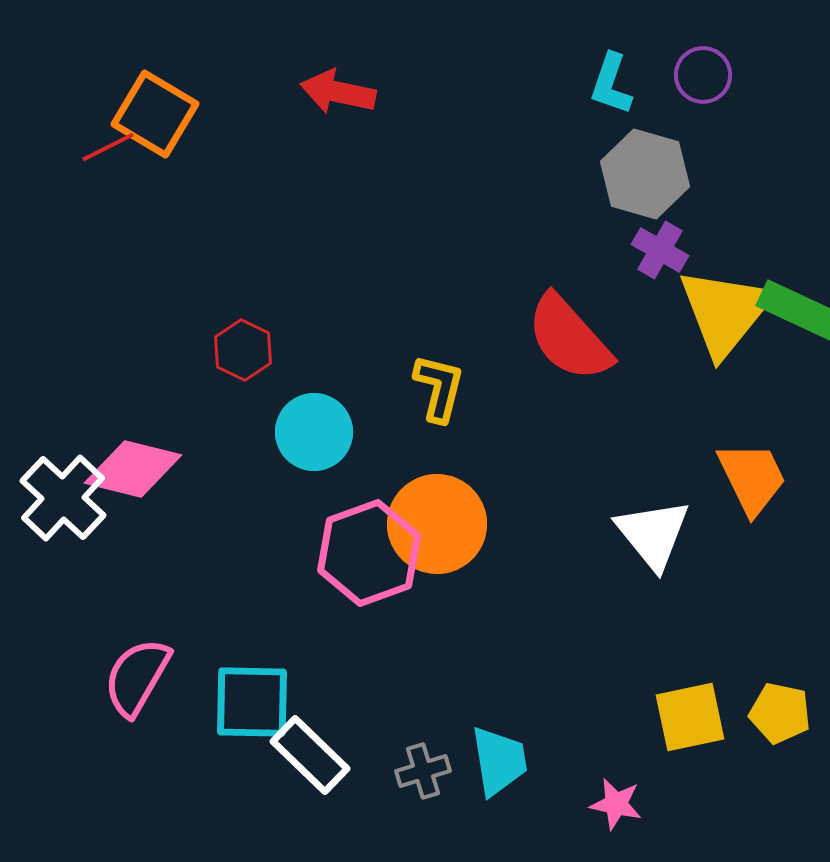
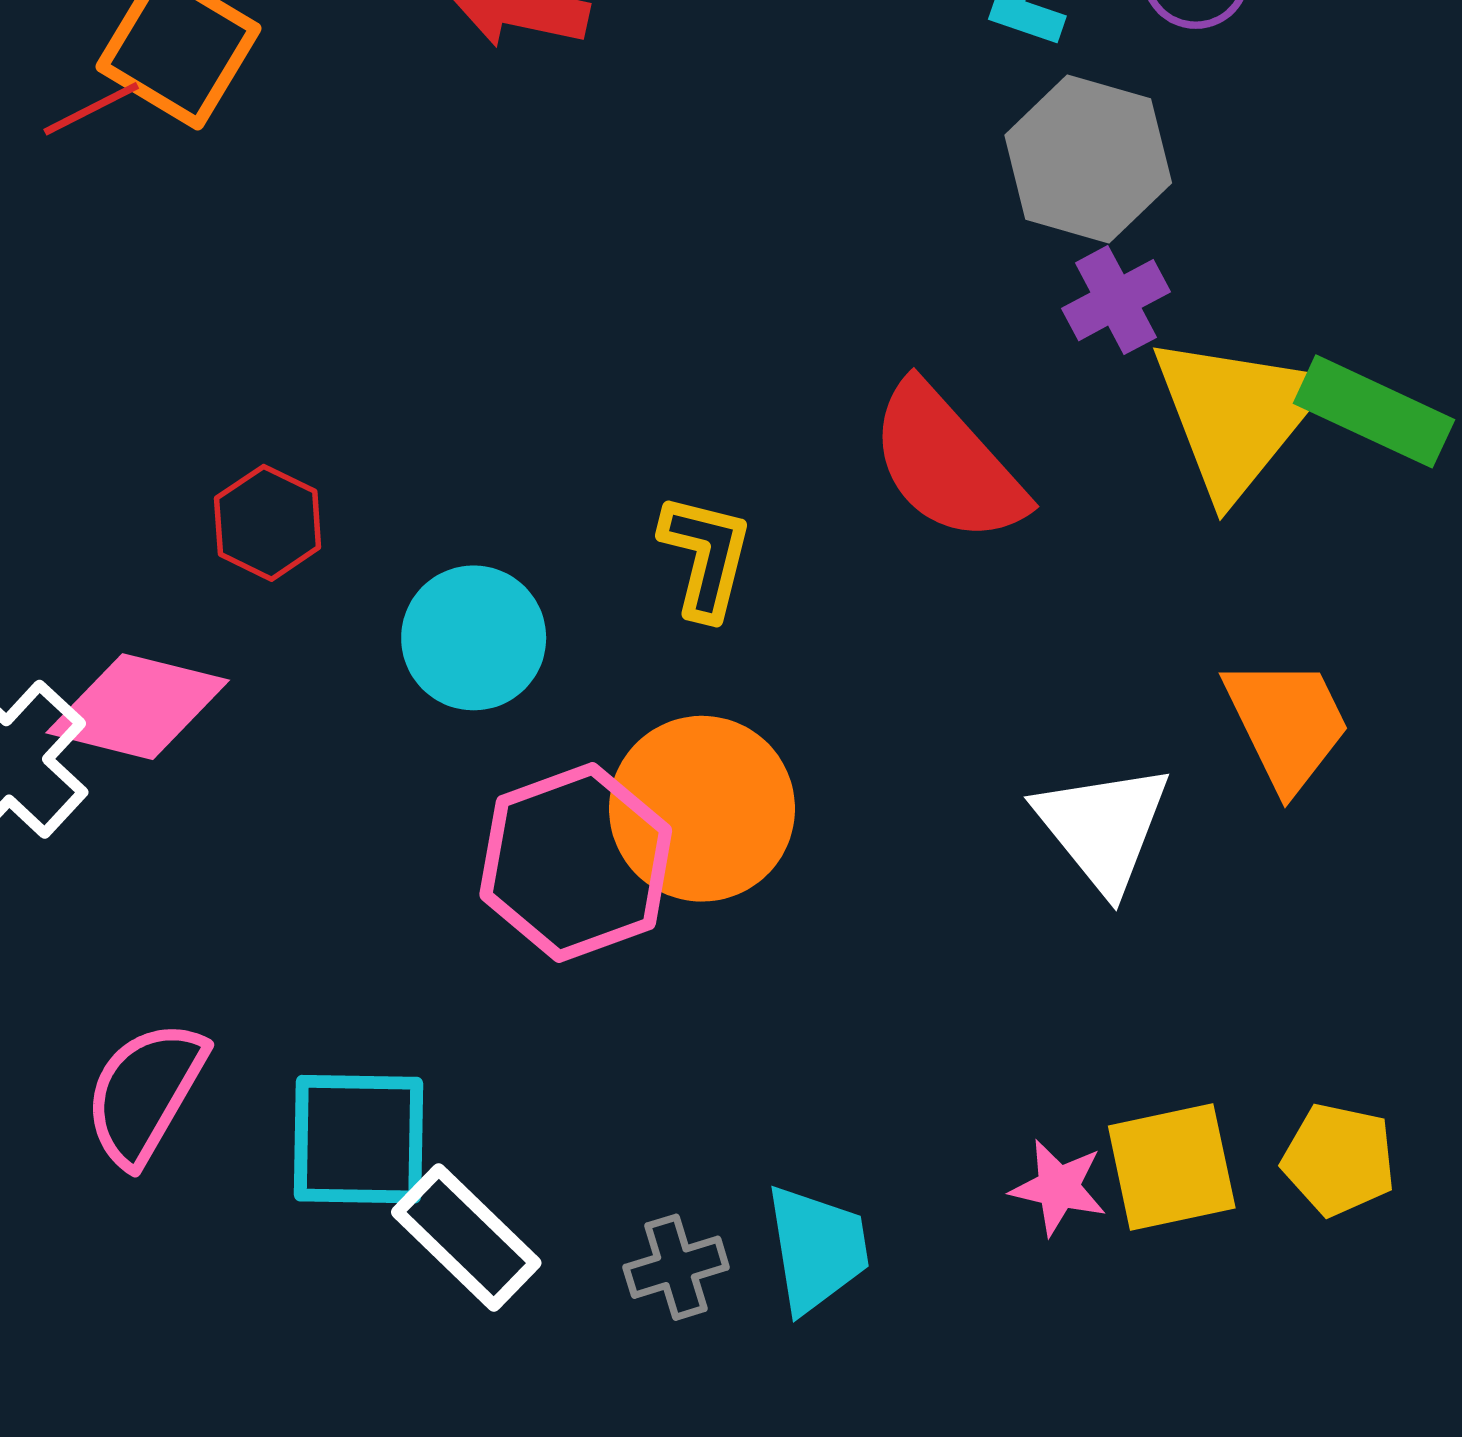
purple cross: (660, 250) -> (1116, 300), turned 32
red hexagon: (243, 350) -> (268, 523), moved
pink star: (616, 804) -> (1058, 1187), moved

